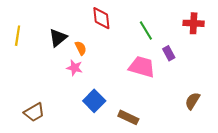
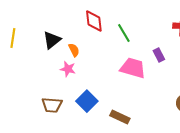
green line: (146, 31) -> (124, 33), moved
brown trapezoid: (34, 112) -> (52, 105), moved, turned 35

